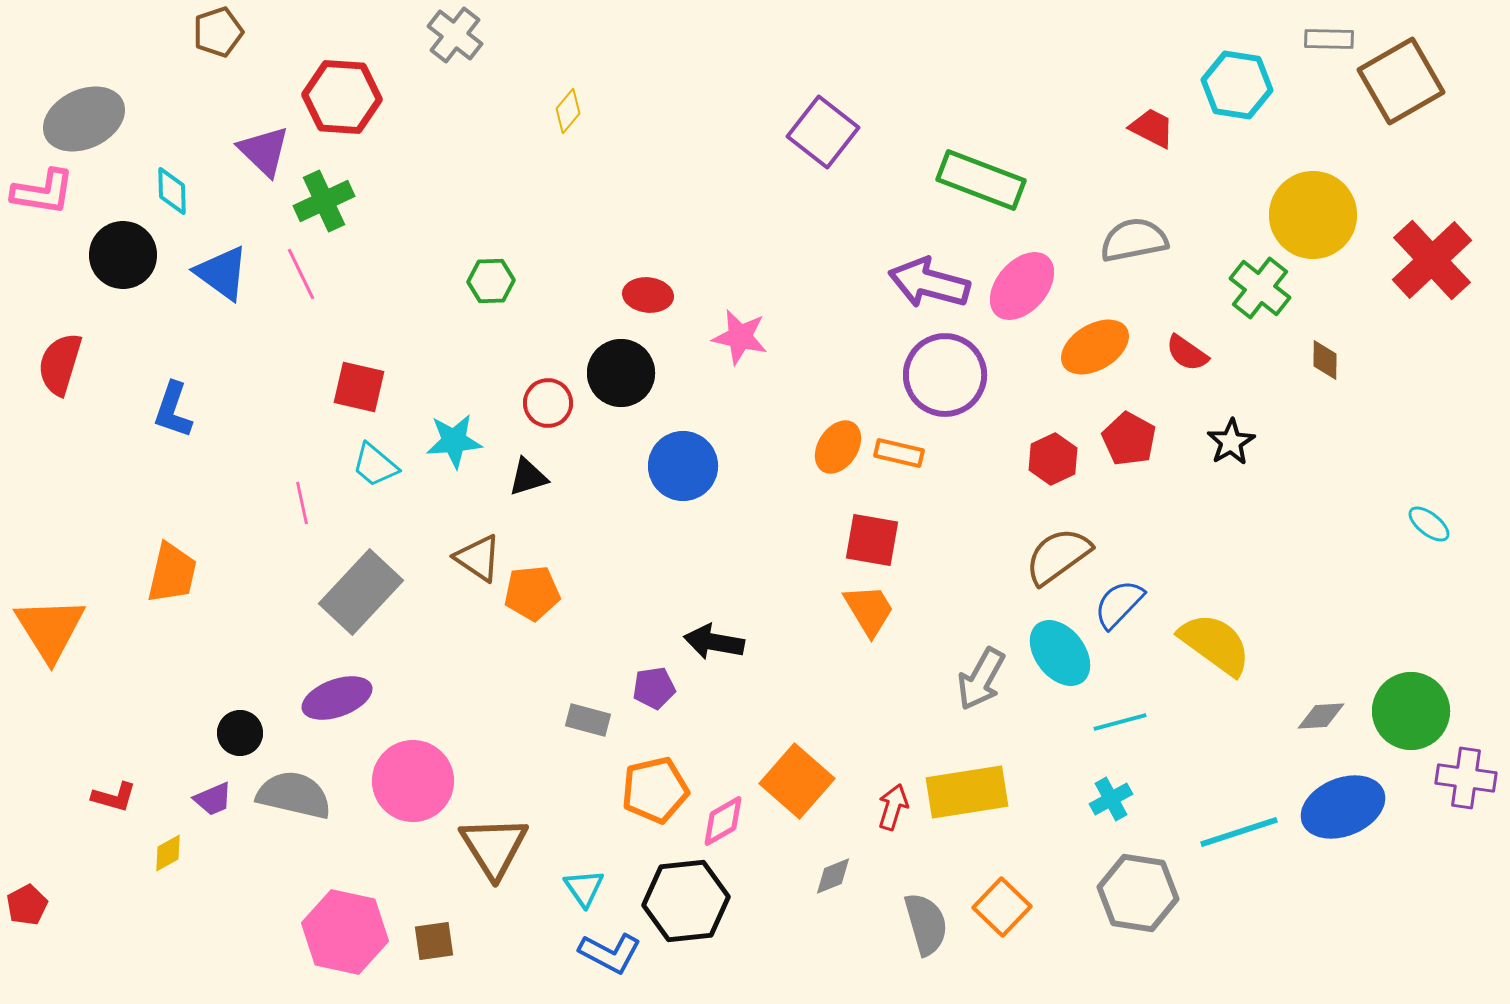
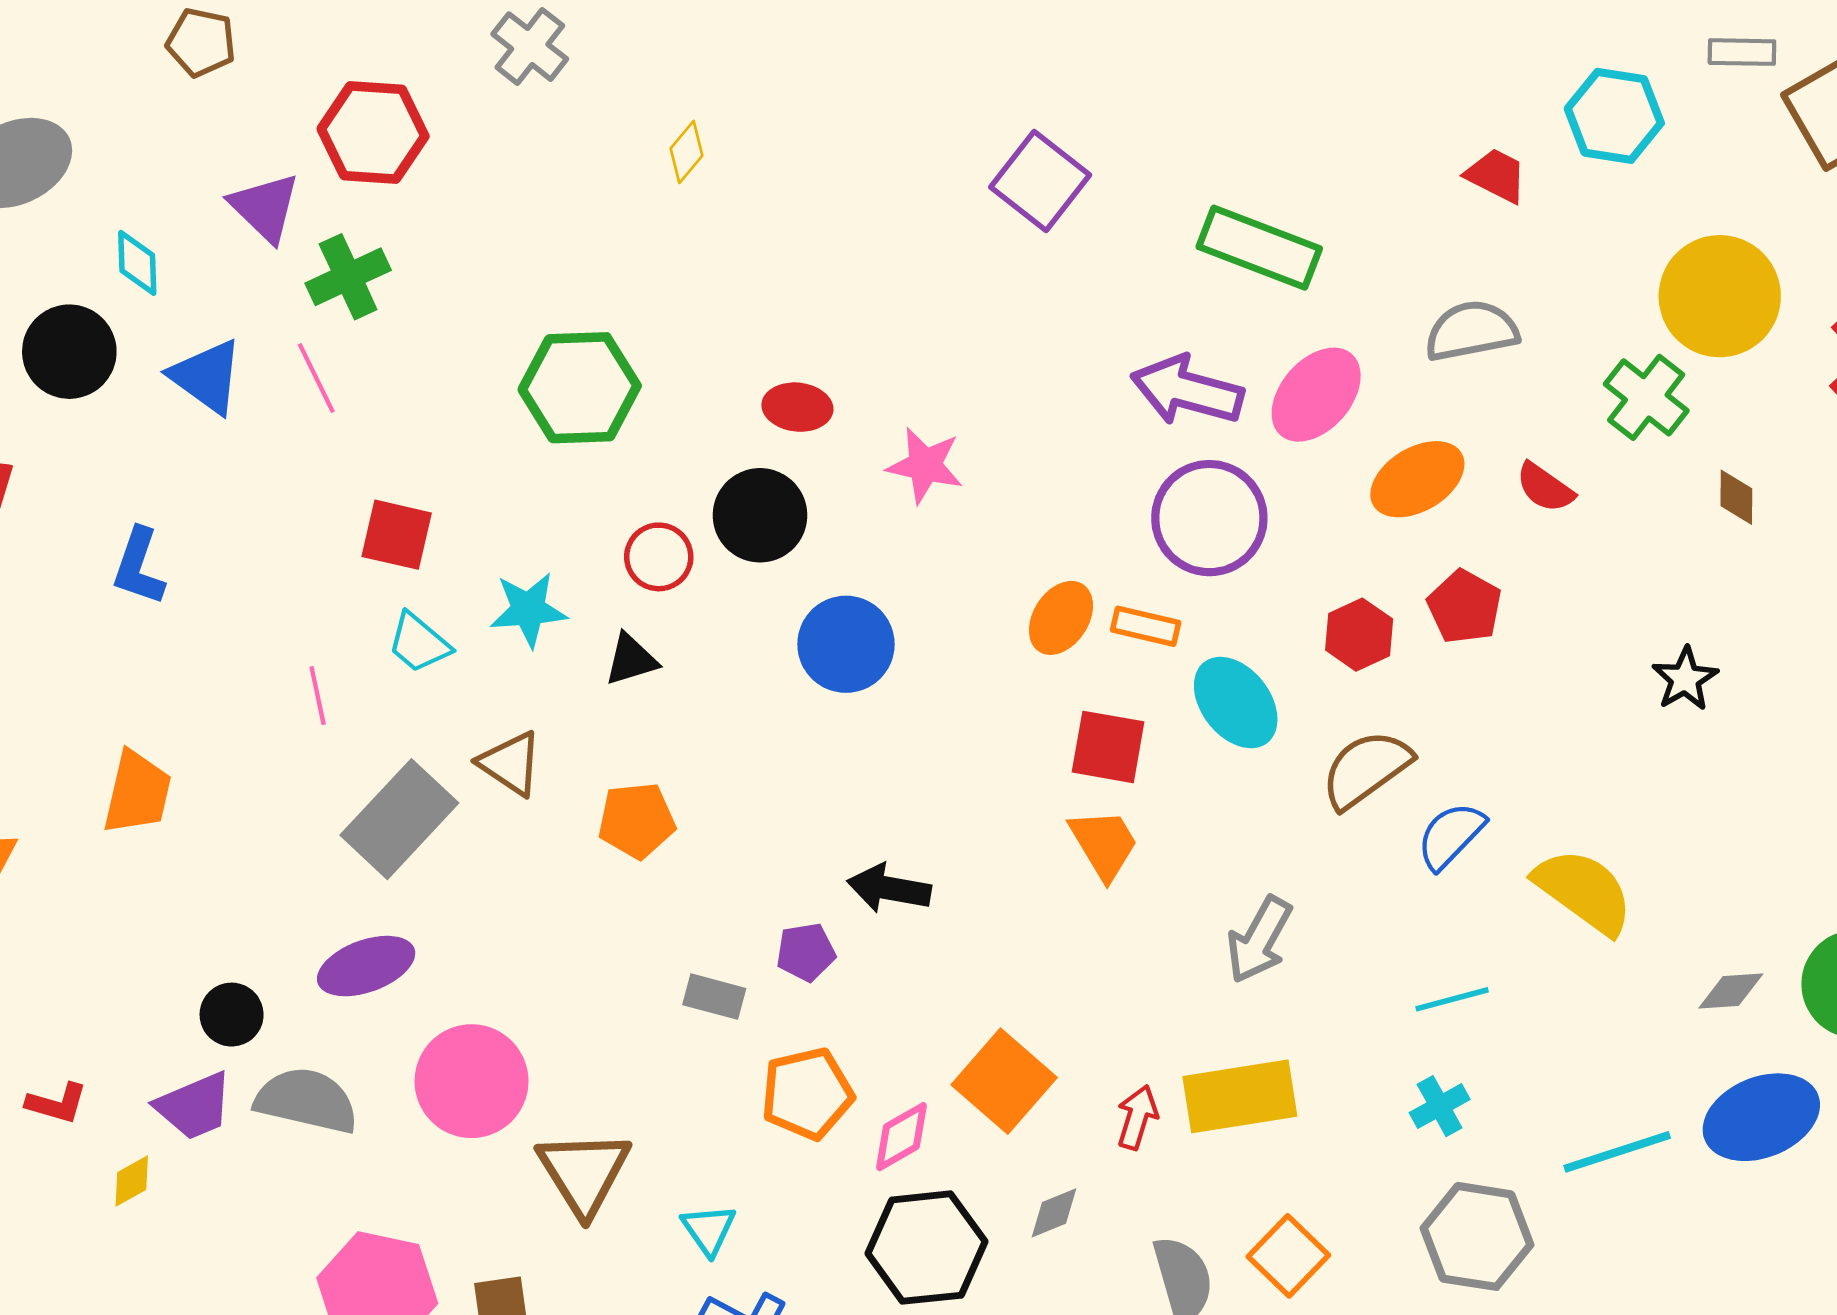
brown pentagon: (218, 32) -> (201, 42), turned 30
green hexagon: (491, 281) -> (580, 388), size x1.8
black star: (1231, 442) -> (1685, 679), moved
brown triangle: (478, 558) -> (510, 764), moved
cyan ellipse: (1060, 653) -> (1236, 703), moved
purple trapezoid: (213, 799) -> (194, 1106), size x1.5
black hexagon: (686, 901) -> (926, 1248), moved

